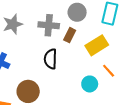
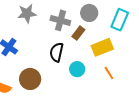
cyan circle: (90, 84) -> (77, 69), moved

